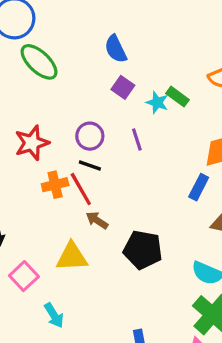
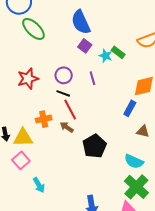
blue semicircle: (116, 49) -> (81, 22), size x1.4
orange cross: (55, 185) -> (44, 119), moved
red line: (81, 189) -> (70, 110), moved
black pentagon: (143, 250) -> (95, 146), turned 30
yellow triangle: (72, 257) -> (23, 138), moved

